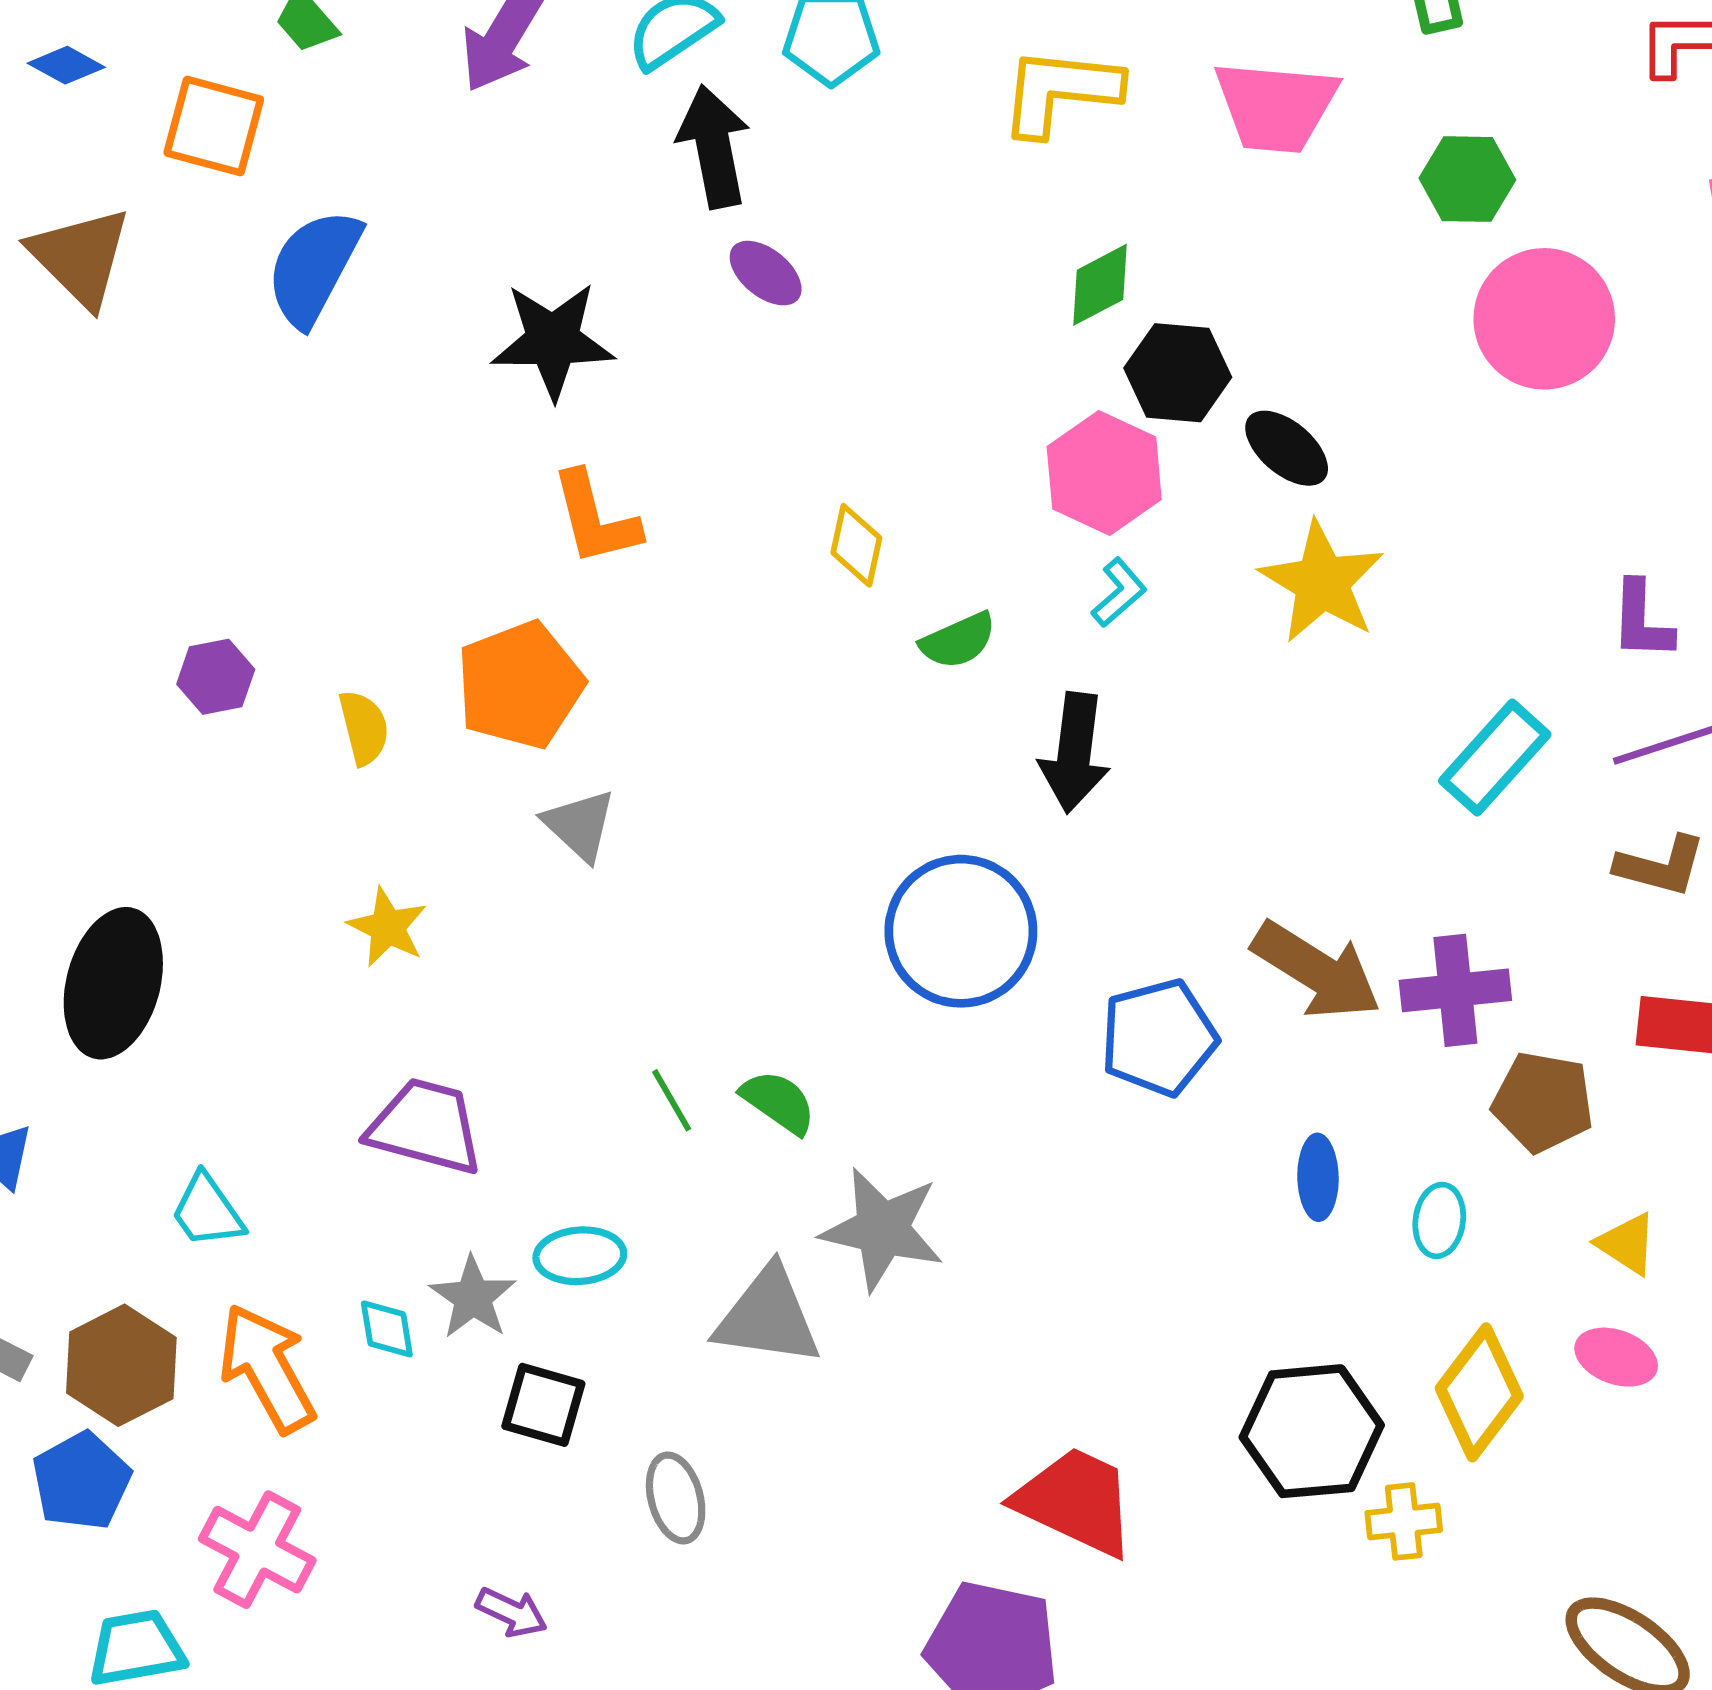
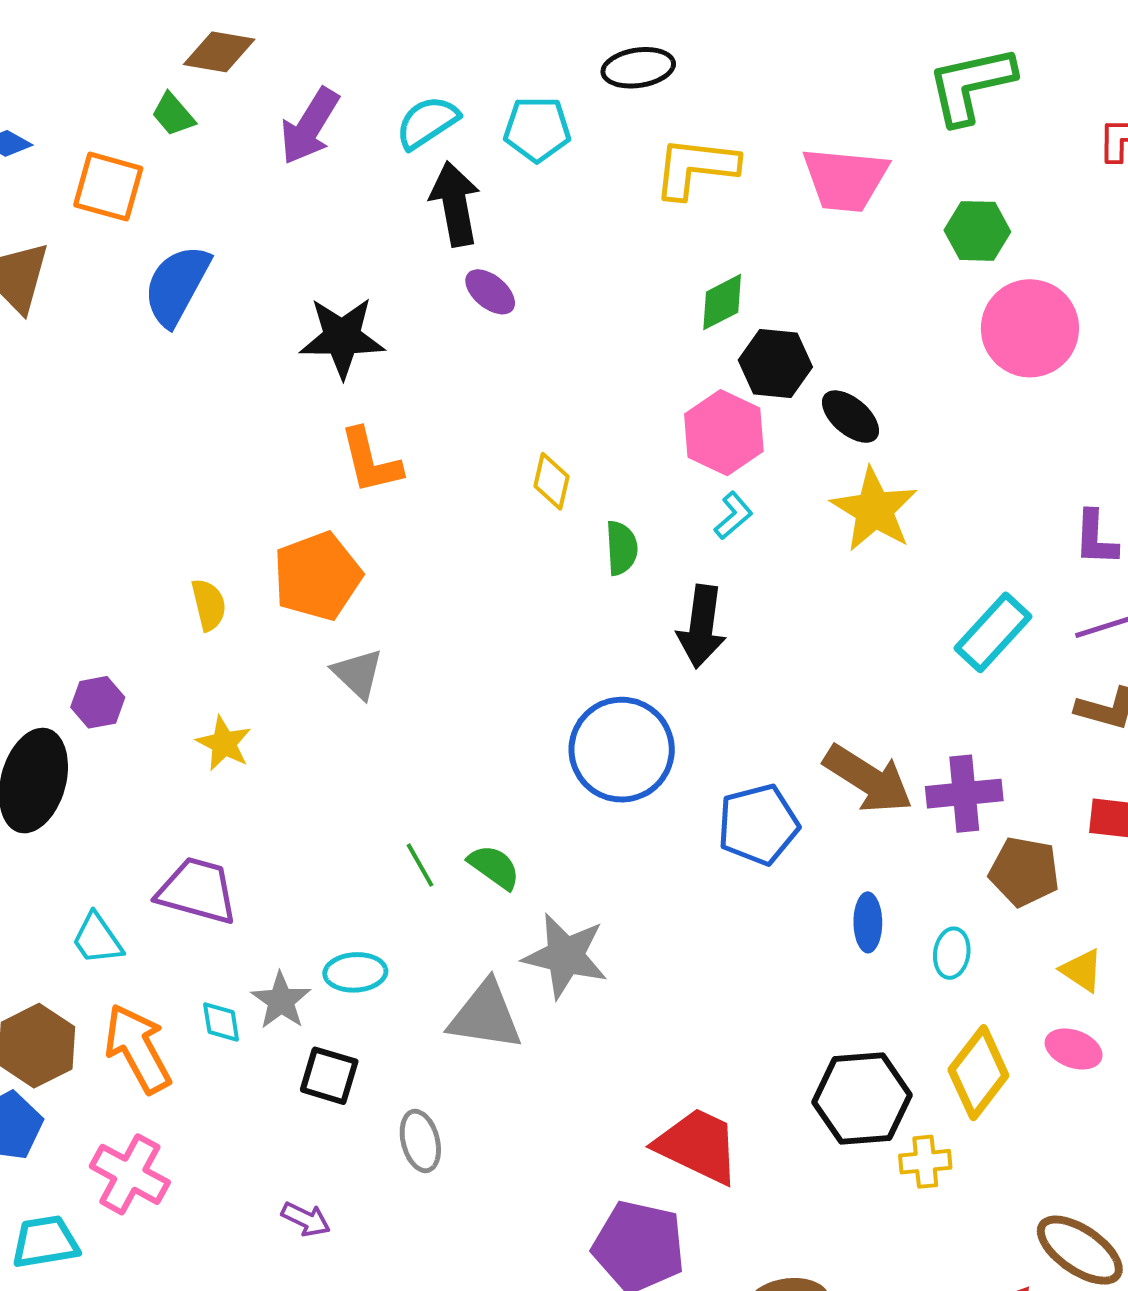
green semicircle: (958, 641) -> (621, 548), turned -70
purple hexagon: (216, 677) -> (98, 702), moved
purple trapezoid: (426, 1126) -> (197, 891), moved

